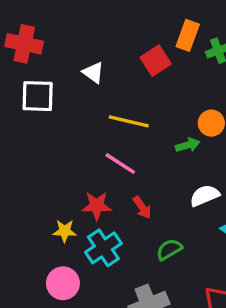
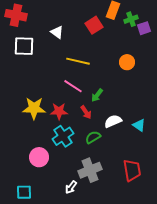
green arrow: (188, 145) -> (97, 95), moved, turned 144
white semicircle: (205, 196) -> (113, 121), moved
yellow star: (65, 231) -> (34, 108), moved, size x1.6
green semicircle: (169, 250) -> (93, 137), moved

